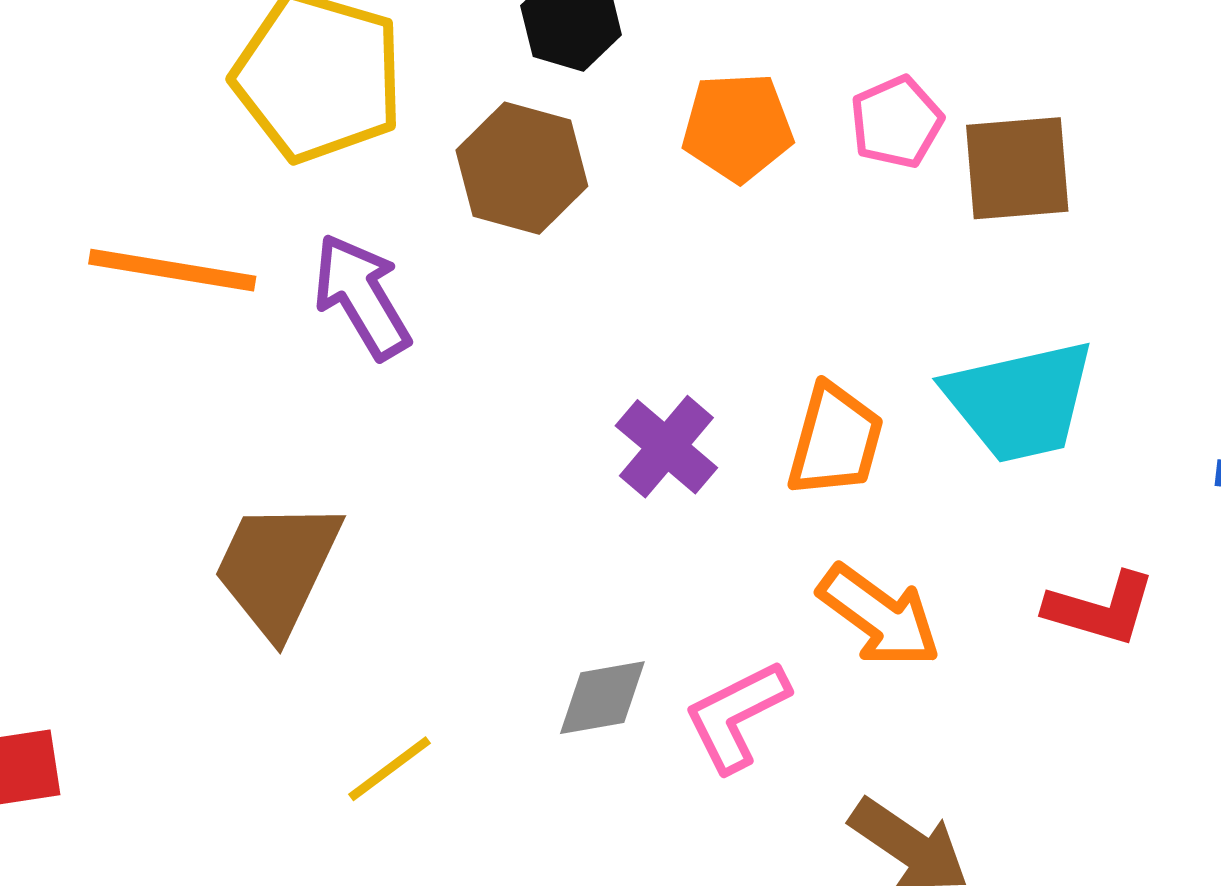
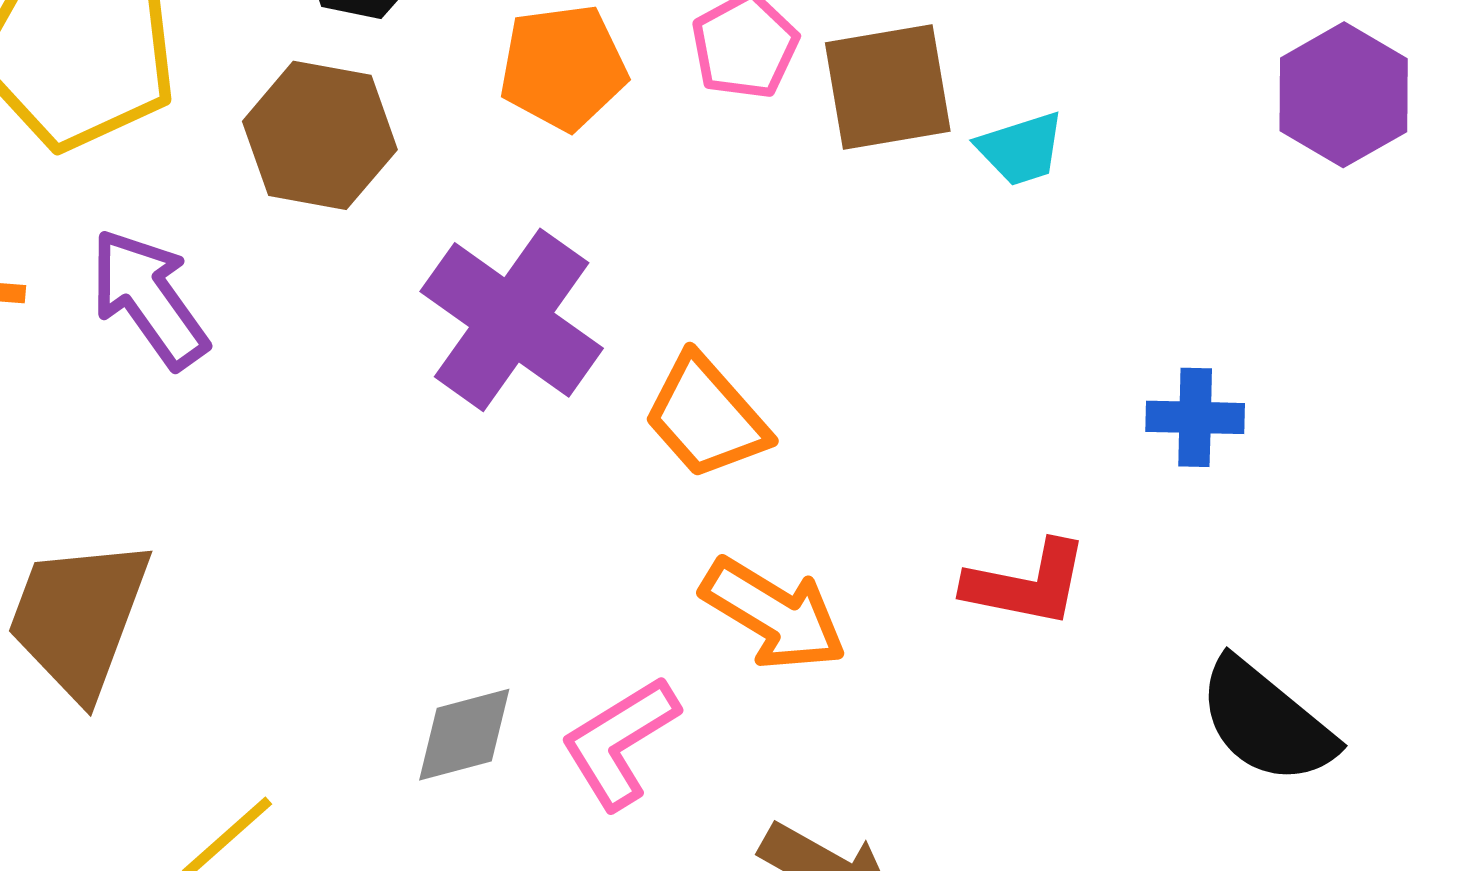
cyan trapezoid: (1020, 401) -> (1021, 149), moved, size x0.5
orange trapezoid: (835, 440) -> (706, 417), turned 128
purple cross: (666, 447) -> (512, 320), moved, size x1.5

